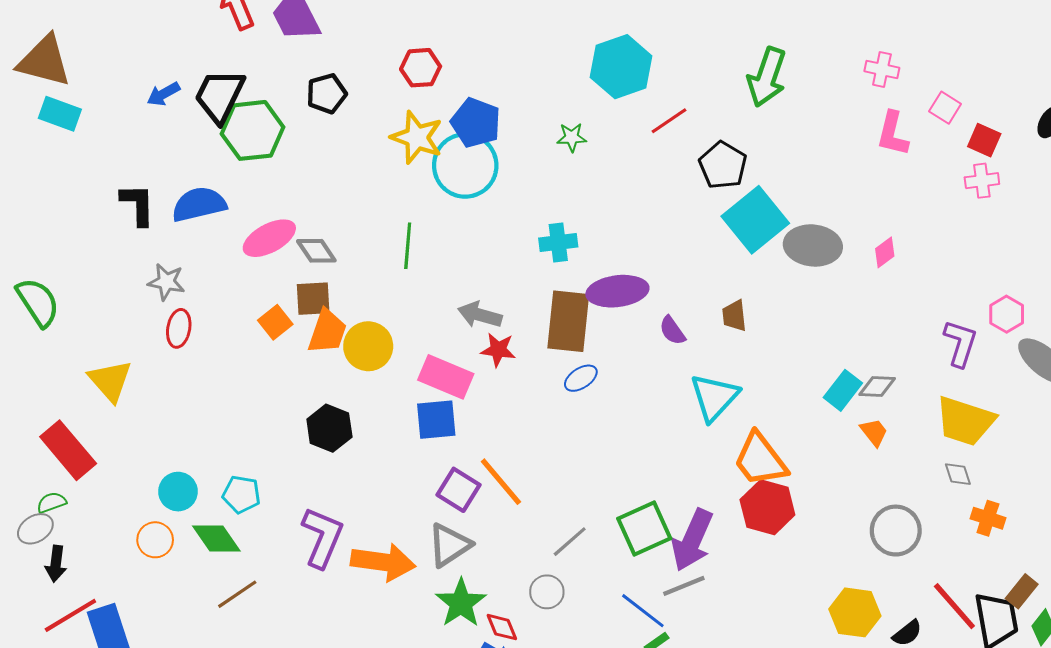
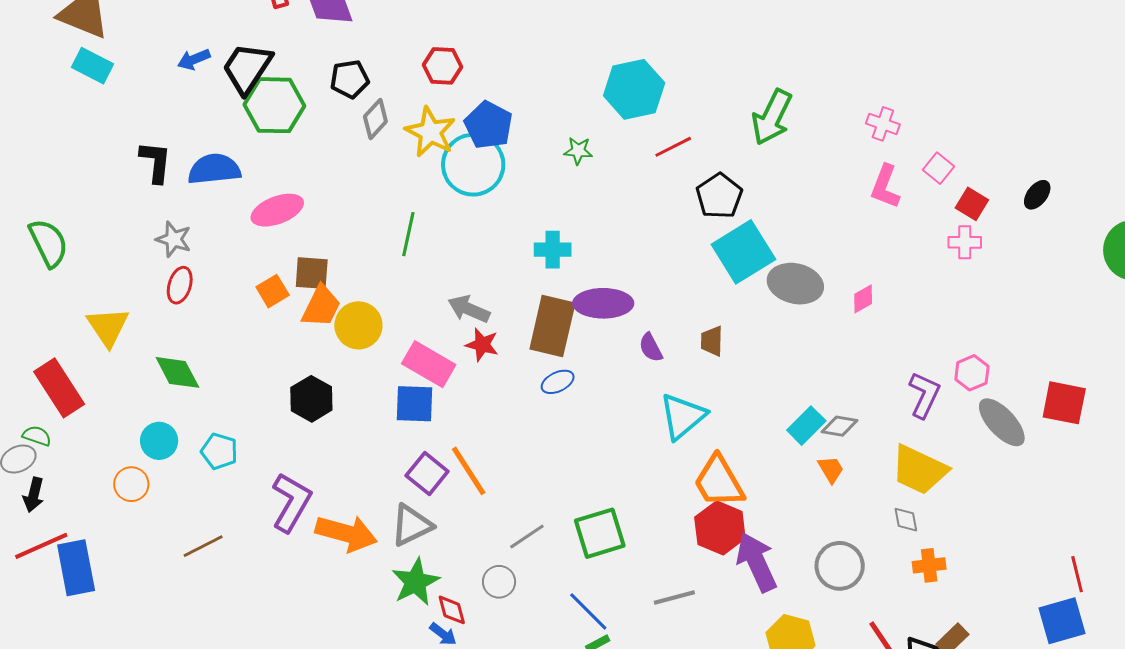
gray diamond: (316, 251) -> (375, 119), moved, turned 69
green semicircle: (51, 503) -> (37, 436), turned 32
orange cross: (988, 518) -> (929, 565), turned -32
green diamond: (216, 539) -> (177, 372), moved
purple arrow: (692, 540) -> (757, 562), moved, turned 124
gray line: (684, 586) -> (674, 597), moved

